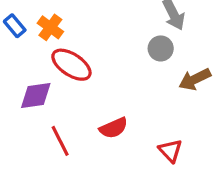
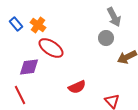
red line: (60, 141) -> (20, 95), moved

